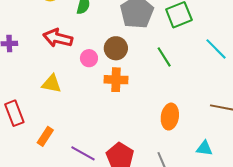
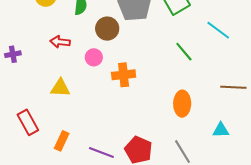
red arrow: (58, 38) -> (60, 42), size x0.7
brown circle: (116, 48) -> (107, 29), moved
green line: (164, 57) -> (184, 52), moved

